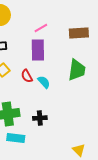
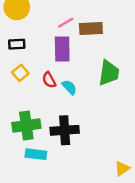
brown rectangle: (79, 33) -> (91, 29), moved
black cross: (40, 118) -> (65, 130), size x1.6
yellow triangle: (79, 150) -> (122, 169), moved, turned 40

